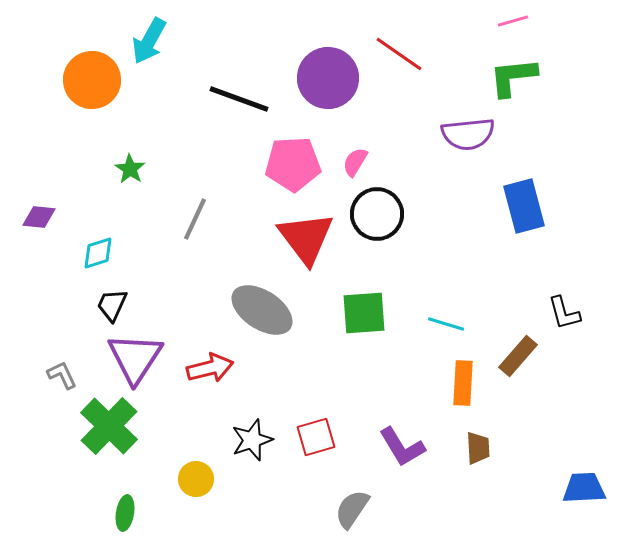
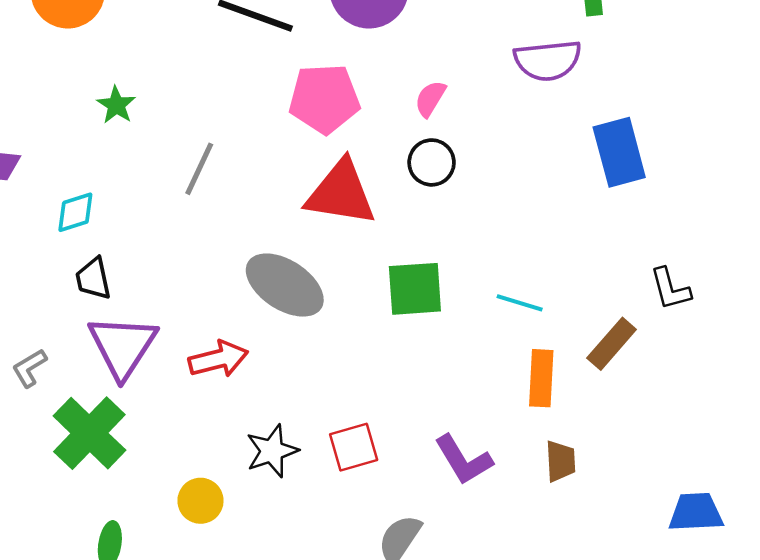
pink semicircle: (355, 162) -> (430, 99), moved
black circle: (377, 214) -> (432, 162), size x0.7
red triangle: (306, 238) -> (341, 193), turned -44
black trapezoid: (112, 305) -> (93, 279), turned -36
gray L-shape: (62, 375) -> (29, 368), turned -96

